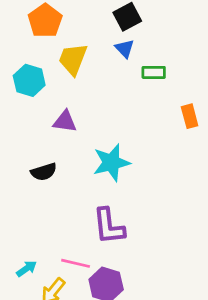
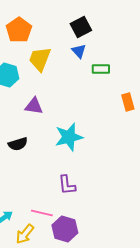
purple L-shape: (109, 226) -> (67, 185), size x0.7

